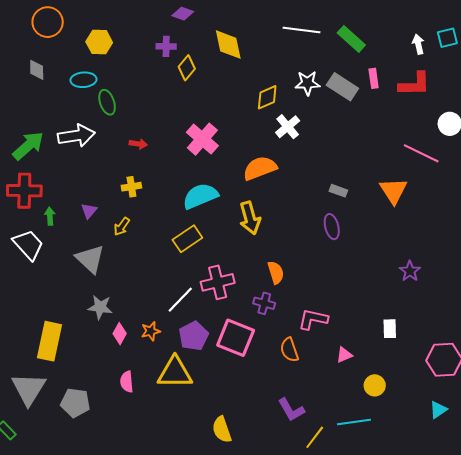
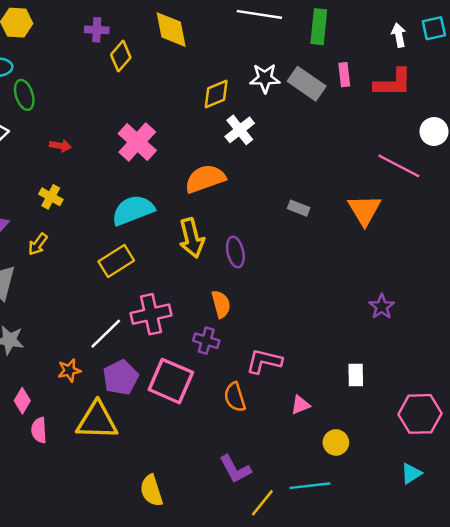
green rectangle: (351, 39) -> (319, 27), turned 52
yellow cross: (131, 187) -> (51, 197), turned 36
purple ellipse: (332, 227) -> (235, 252), moved
pink diamond: (120, 334) -> (22, 401), moved

